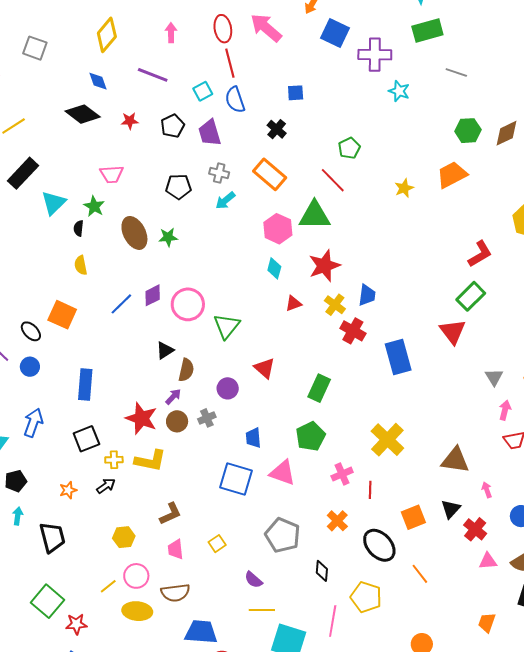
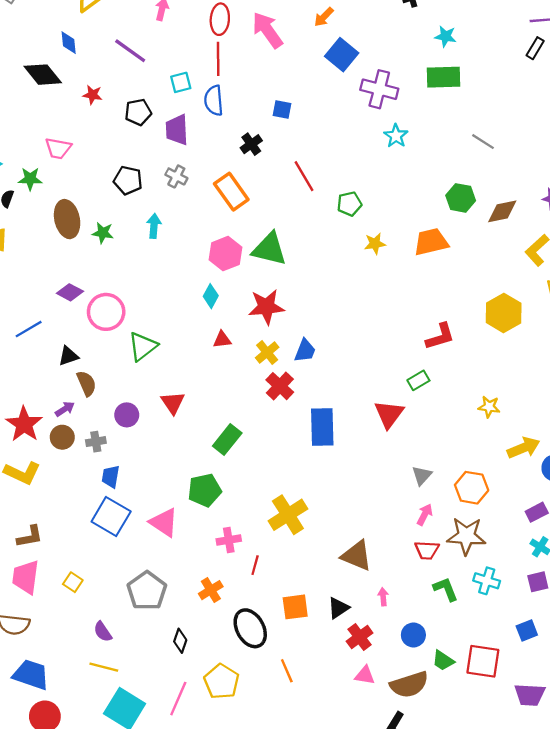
gray line: (456, 73) -> (483, 142), moved
green pentagon: (349, 148) -> (349, 204), moved
red line: (333, 180) -> (304, 176), moved
cyan arrow: (225, 200) -> (154, 226), moved, turned 120
green star: (94, 206) -> (30, 179), turned 30
purple diamond: (153, 295) -> (70, 292), turned 40
green rectangle: (471, 296) -> (418, 380), size x0.7
blue line: (121, 304) -> (29, 329), moved
brown semicircle: (186, 370) -> (86, 383), turned -50
blue trapezoid: (253, 438) -> (111, 477), moved
yellow square: (217, 544) -> (73, 582), turned -36
pink trapezoid: (176, 549) -> (26, 577), size x1.5

